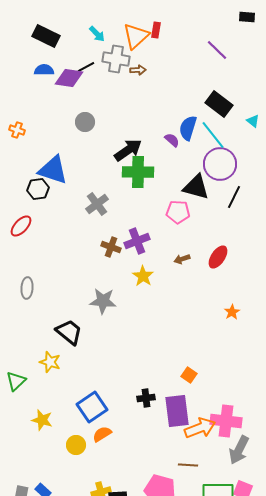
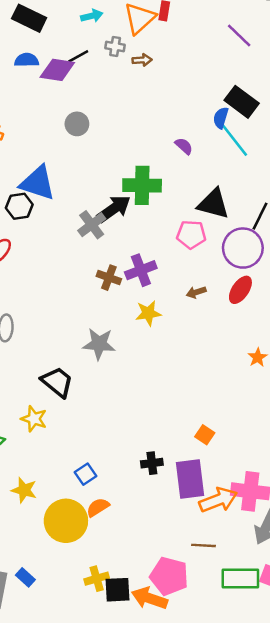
cyan arrow: (97, 34) -> (92, 16), turned -60
gray cross: (116, 59) -> (115, 47), size x0.6
blue semicircle: (188, 128) -> (221, 118), moved, size x0.7
black arrow: (128, 150) -> (114, 209), moved
purple circle: (220, 164) -> (243, 248), moved
yellow star: (143, 276) -> (148, 313), turned 30
blue square: (92, 407) -> (86, 474), size x0.6
yellow circle: (76, 445) -> (66, 521), size x1.8

